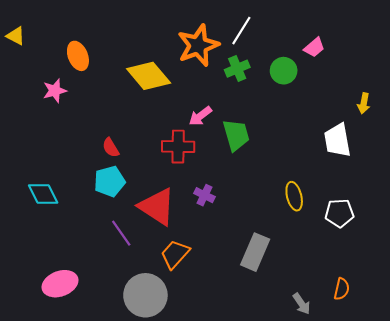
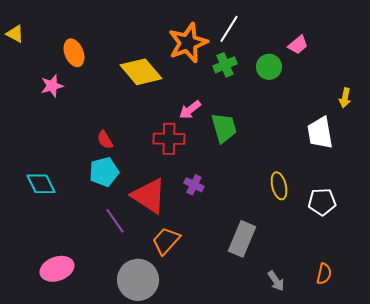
gray arrow: (302, 304) -> (276, 281), moved

